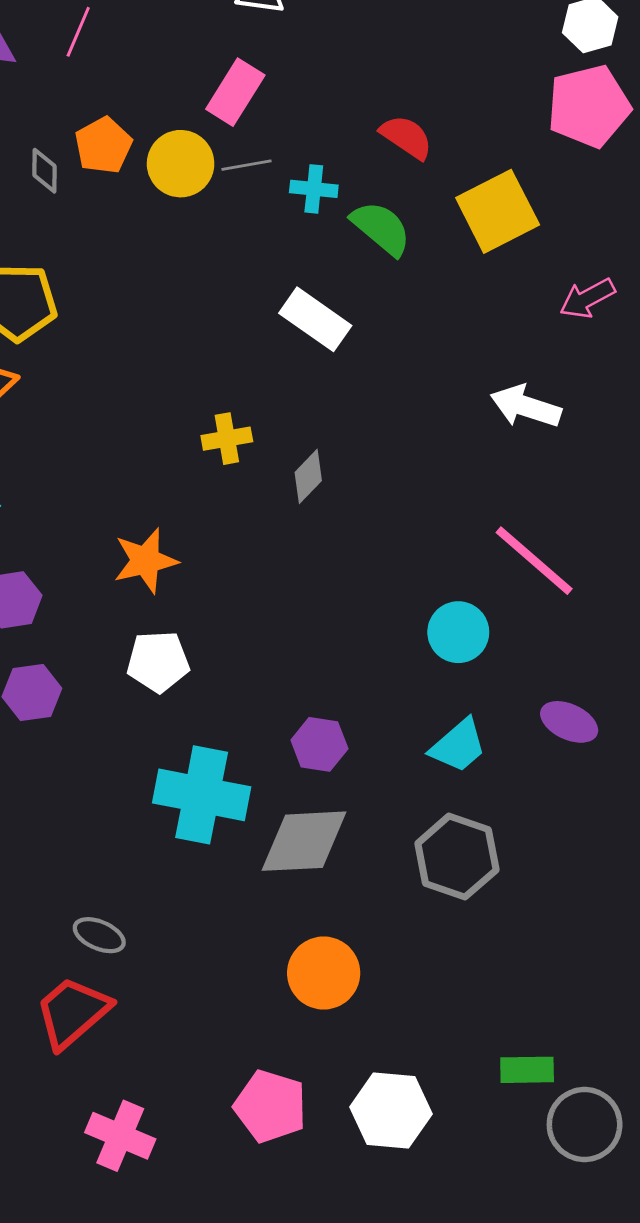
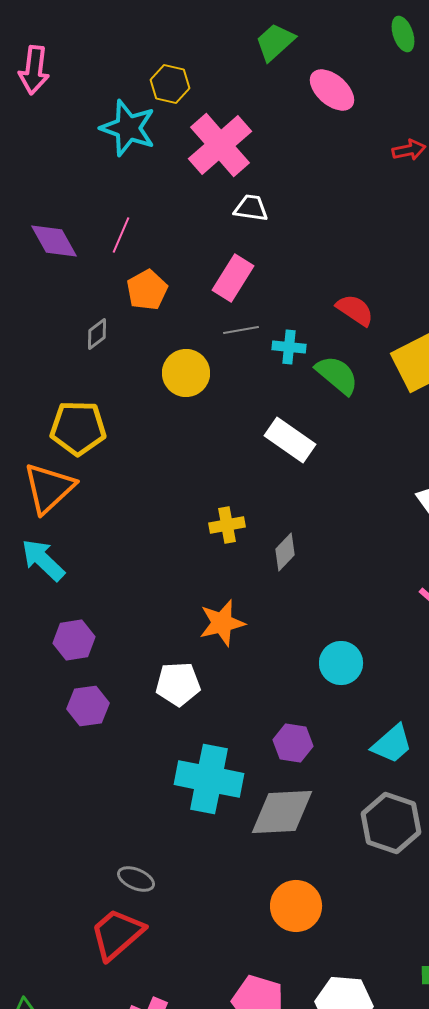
orange pentagon: (103, 145) -> (147, 290), moved
yellow circle: (181, 164) -> (186, 373), moved
gray diamond: (44, 171) -> (97, 334), turned 52
orange star: (145, 561) -> (222, 623), moved
cyan circle: (458, 632) -> (341, 663), moved

